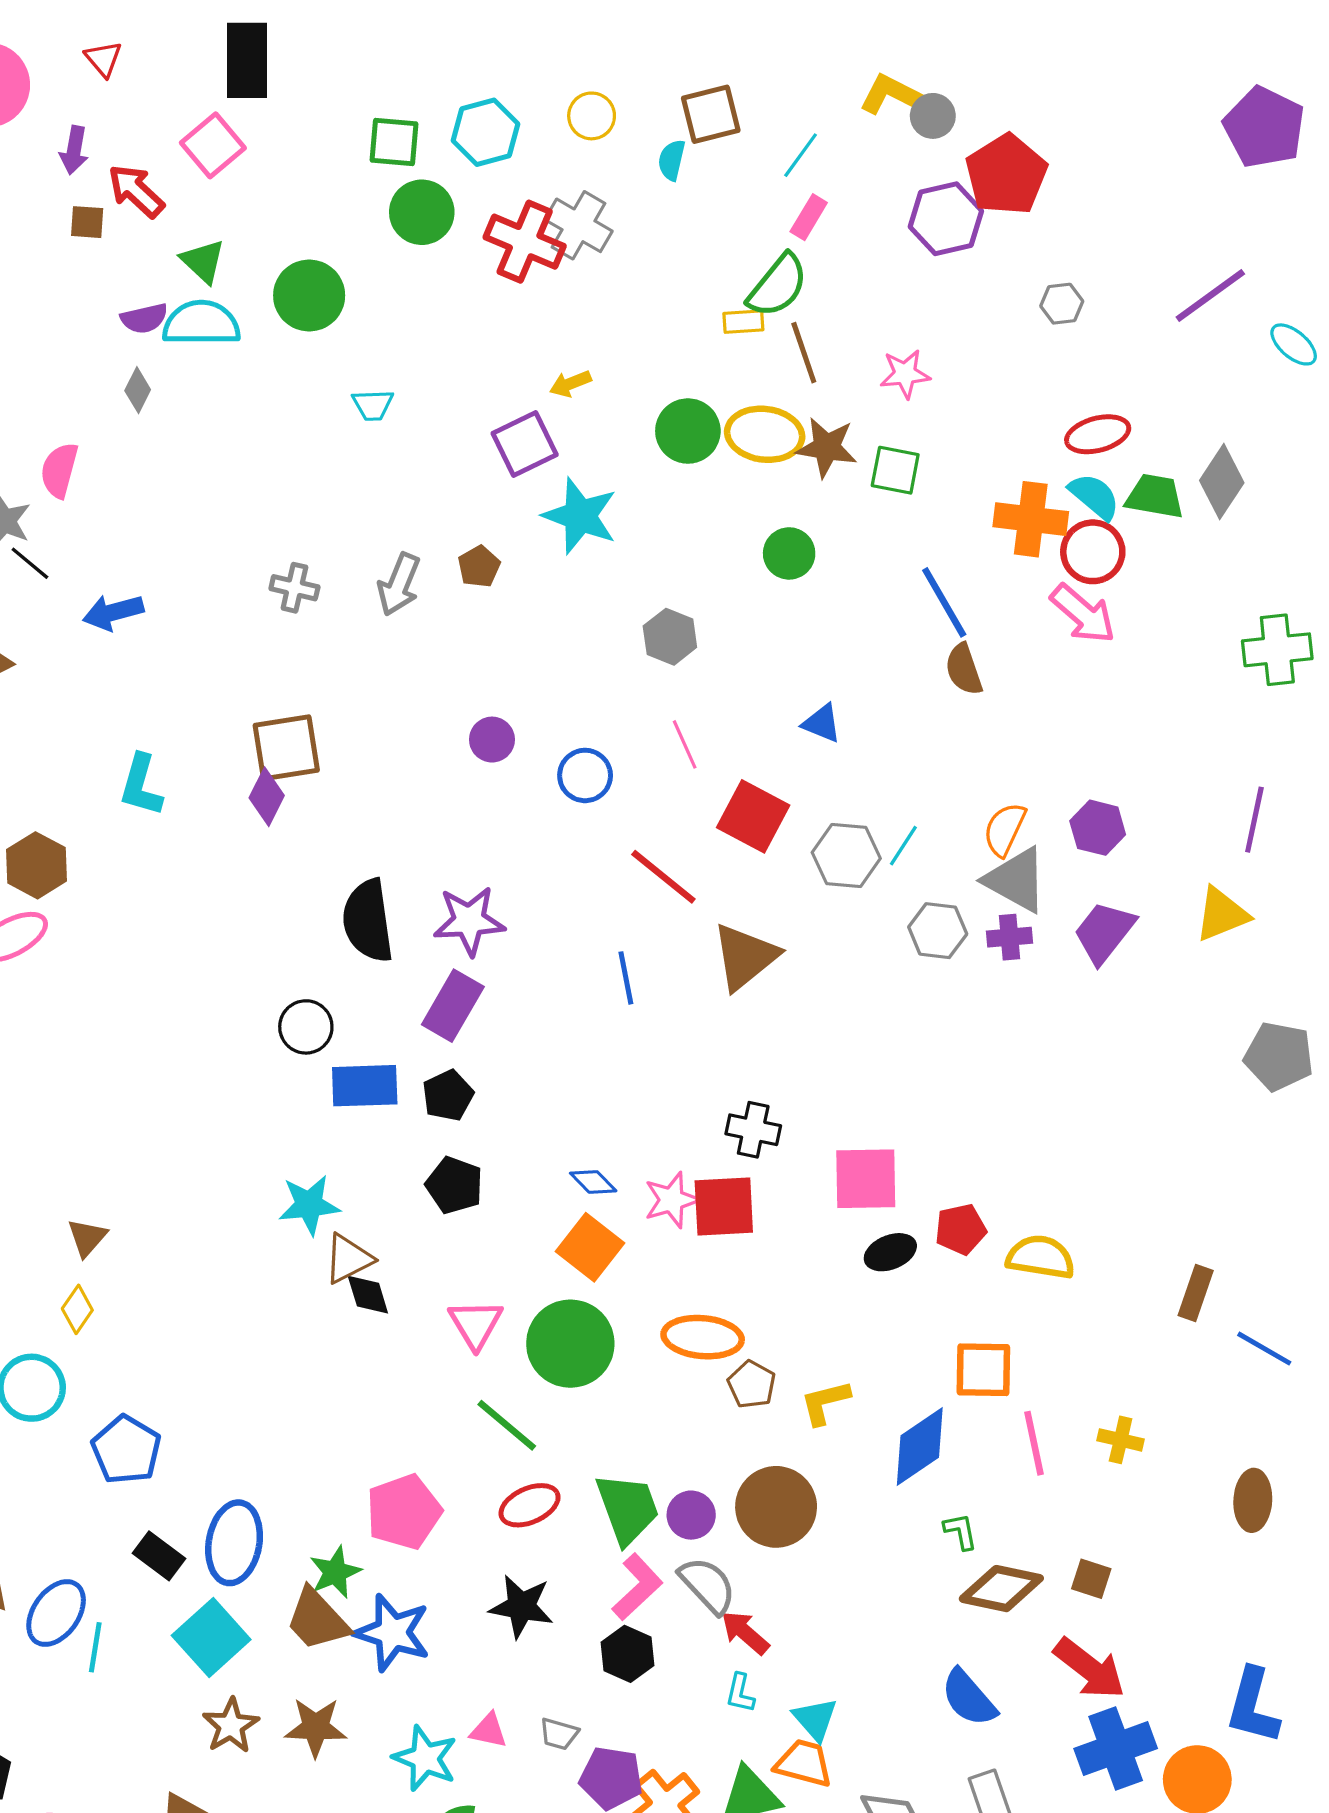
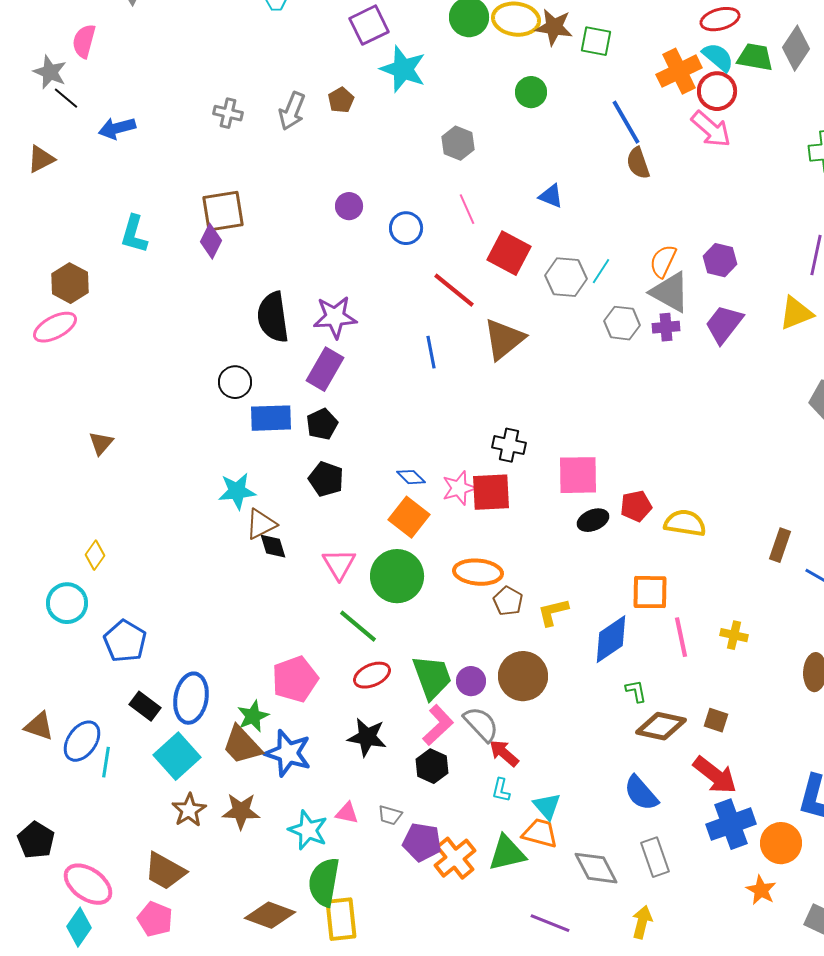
orange cross: (1031, 519) -> (679, 71), turned -33
brown triangle: (87, 1238) -> (101, 443), moved

